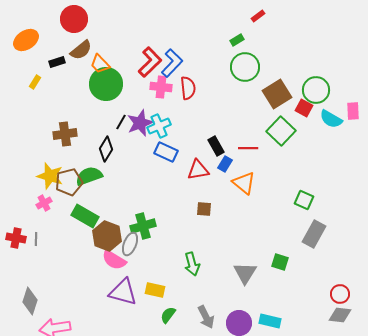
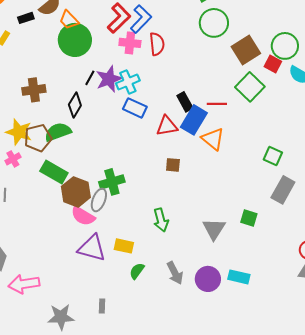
blue rectangle: (225, 164) -> (194, 120), size x1.8

